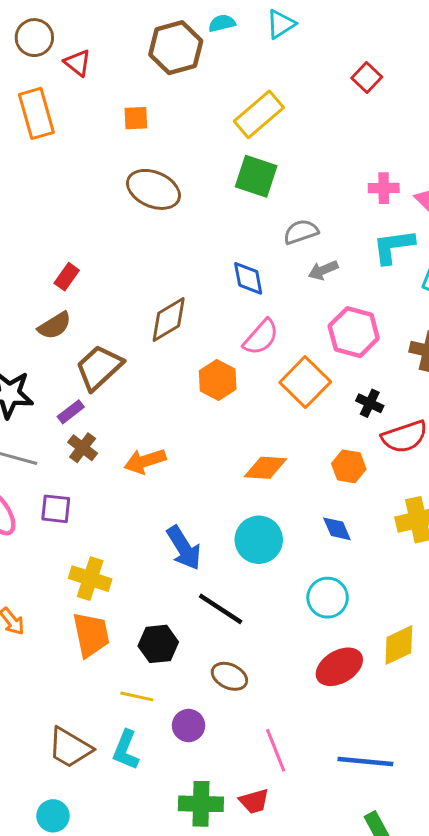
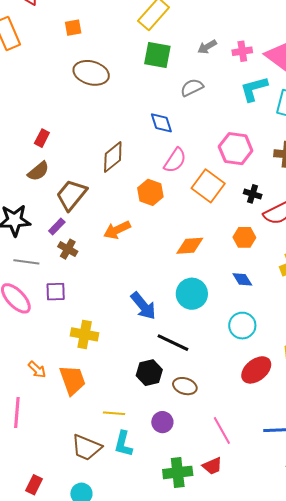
gray arrow: (323, 270) -> (207, 47), moved
orange arrow: (145, 461) -> (117, 230), moved
orange trapezoid: (91, 635) -> (73, 380), moved
black hexagon: (158, 644) -> (149, 373), moved
yellow line: (137, 696) -> (114, 413), moved

